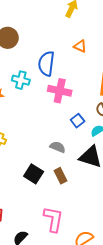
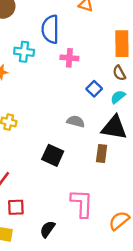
pink cross: (60, 91) -> (69, 58), size x0.7
brown rectangle: (61, 176) -> (102, 154), moved, turned 42

